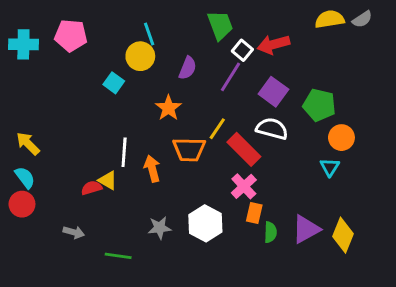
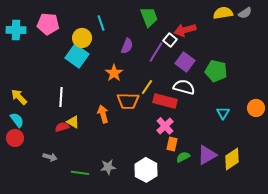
white square: (242, 50) -> (170, 40), moved
yellow circle: (140, 56) -> (82, 38), moved
cyan square: (114, 83) -> (77, 56), size x1.6
orange circle: (341, 138) -> (256, 108), moved
red rectangle: (244, 149) -> (165, 101), turned -30
white line: (124, 152) -> (61, 97), moved
white hexagon: (205, 223) -> (146, 170), moved
gray star: (160, 228) -> (108, 167), moved
green semicircle: (270, 232) -> (183, 157), turned -120
yellow diamond: (343, 235) -> (232, 159), turned 35

